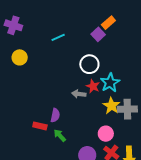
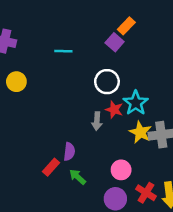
cyan line: (58, 37) -> (63, 51), turned 32
gray arrow: (79, 94) -> (97, 121), turned -88
red rectangle: (40, 126) -> (51, 167), turned -56
pink circle: (106, 134) -> (121, 170), moved

